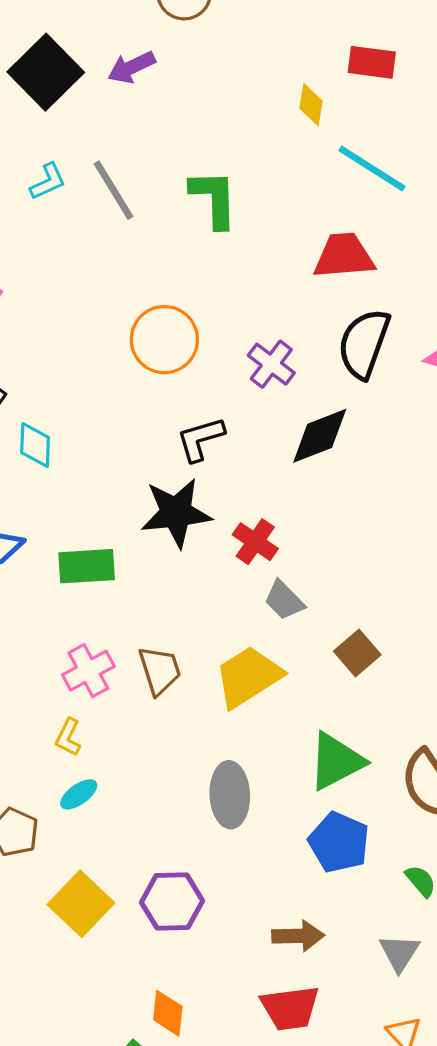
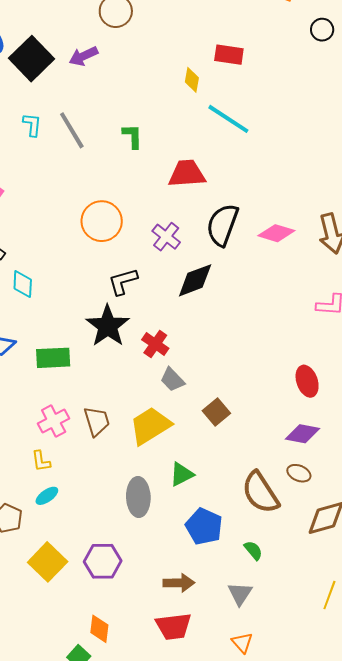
cyan L-shape: (48, 181) -> (32, 125), turned -60
green L-shape: (214, 199) -> (133, 136), size x0.7
red trapezoid: (344, 256) -> (187, 174), moved
black star: (176, 513) -> (108, 326), turned -30
yellow L-shape: (68, 737) -> (41, 461), turned -35
green triangle: (336, 761) -> (182, 474), moved, size x0.7

